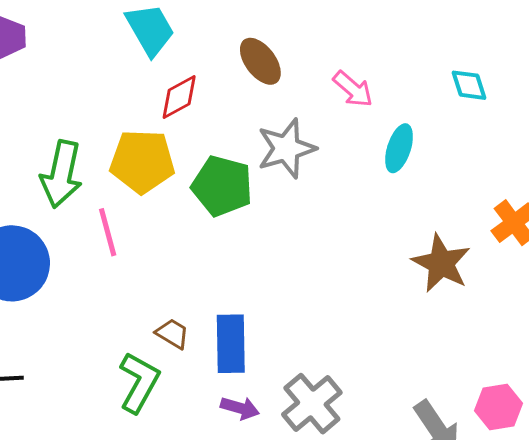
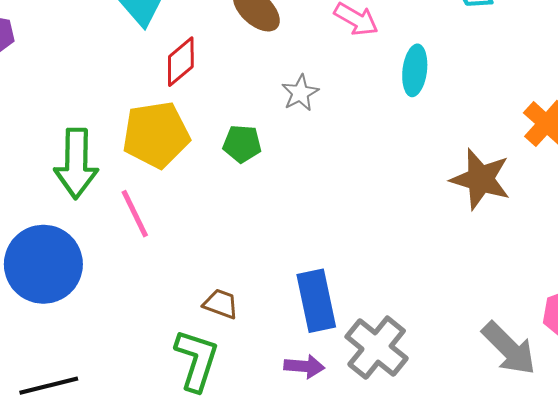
gray star: (286, 148) -> (300, 93), size x0.6
green pentagon: (222, 186) -> (242, 144), size x0.6
blue rectangle: (231, 344) -> (316, 301), moved

